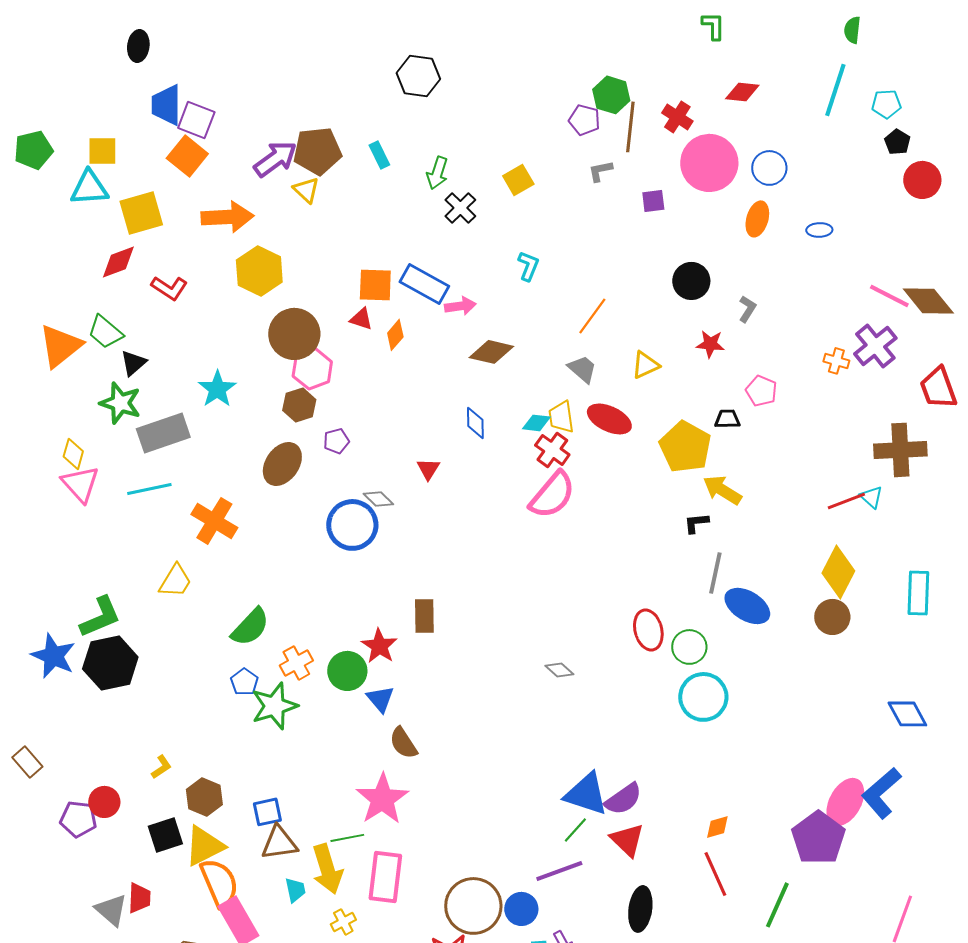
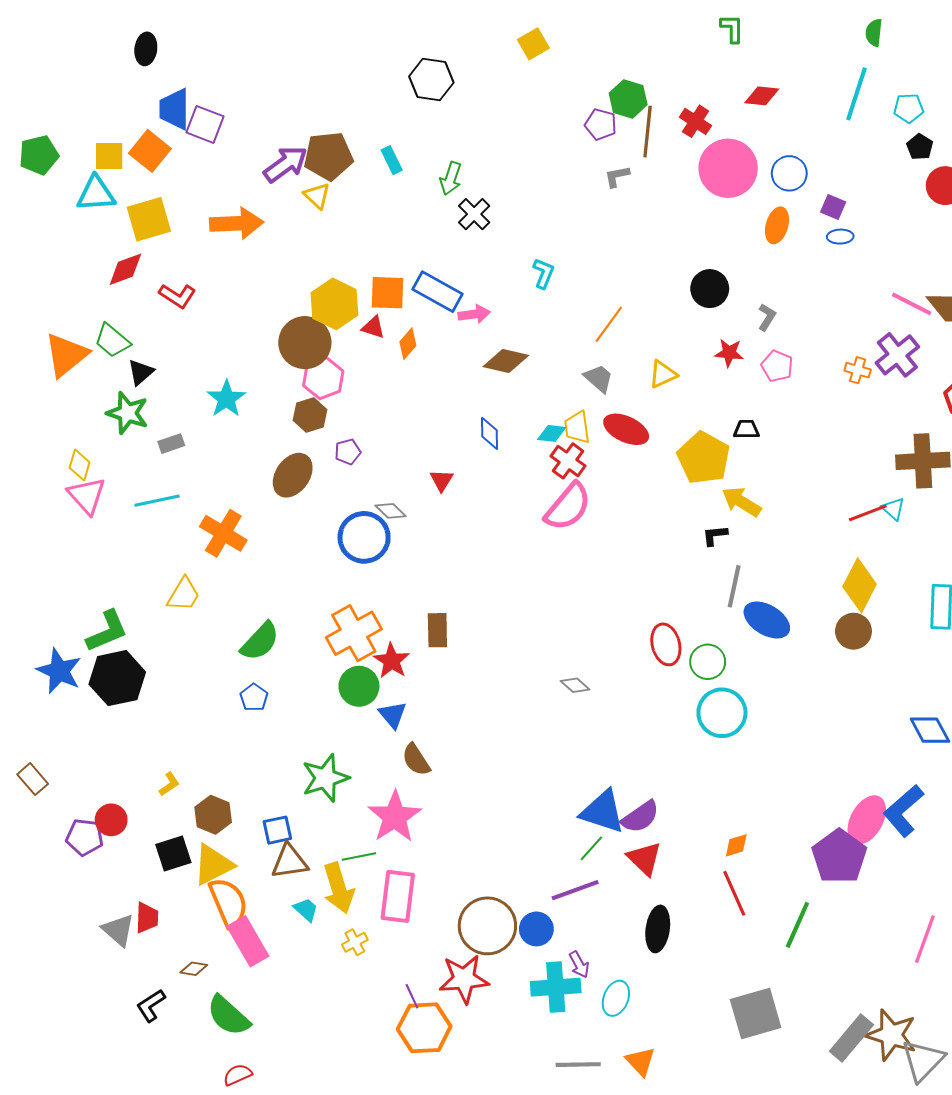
orange square: (187, 156) -> (150, 151), moved
yellow square: (518, 180) -> (533, 44), moved
purple square: (653, 201) -> (833, 207), moved, turned 30
yellow hexagon: (259, 271) -> (334, 304), moved
pink pentagon: (761, 391) -> (777, 366), moved
gray rectangle: (163, 433) -> (171, 444), size x0.5
orange cross: (296, 663) -> (354, 633), moved, size x1.6
green star: (274, 706) -> (325, 778), moved
cyan trapezoid: (295, 890) -> (306, 910), turned -36

